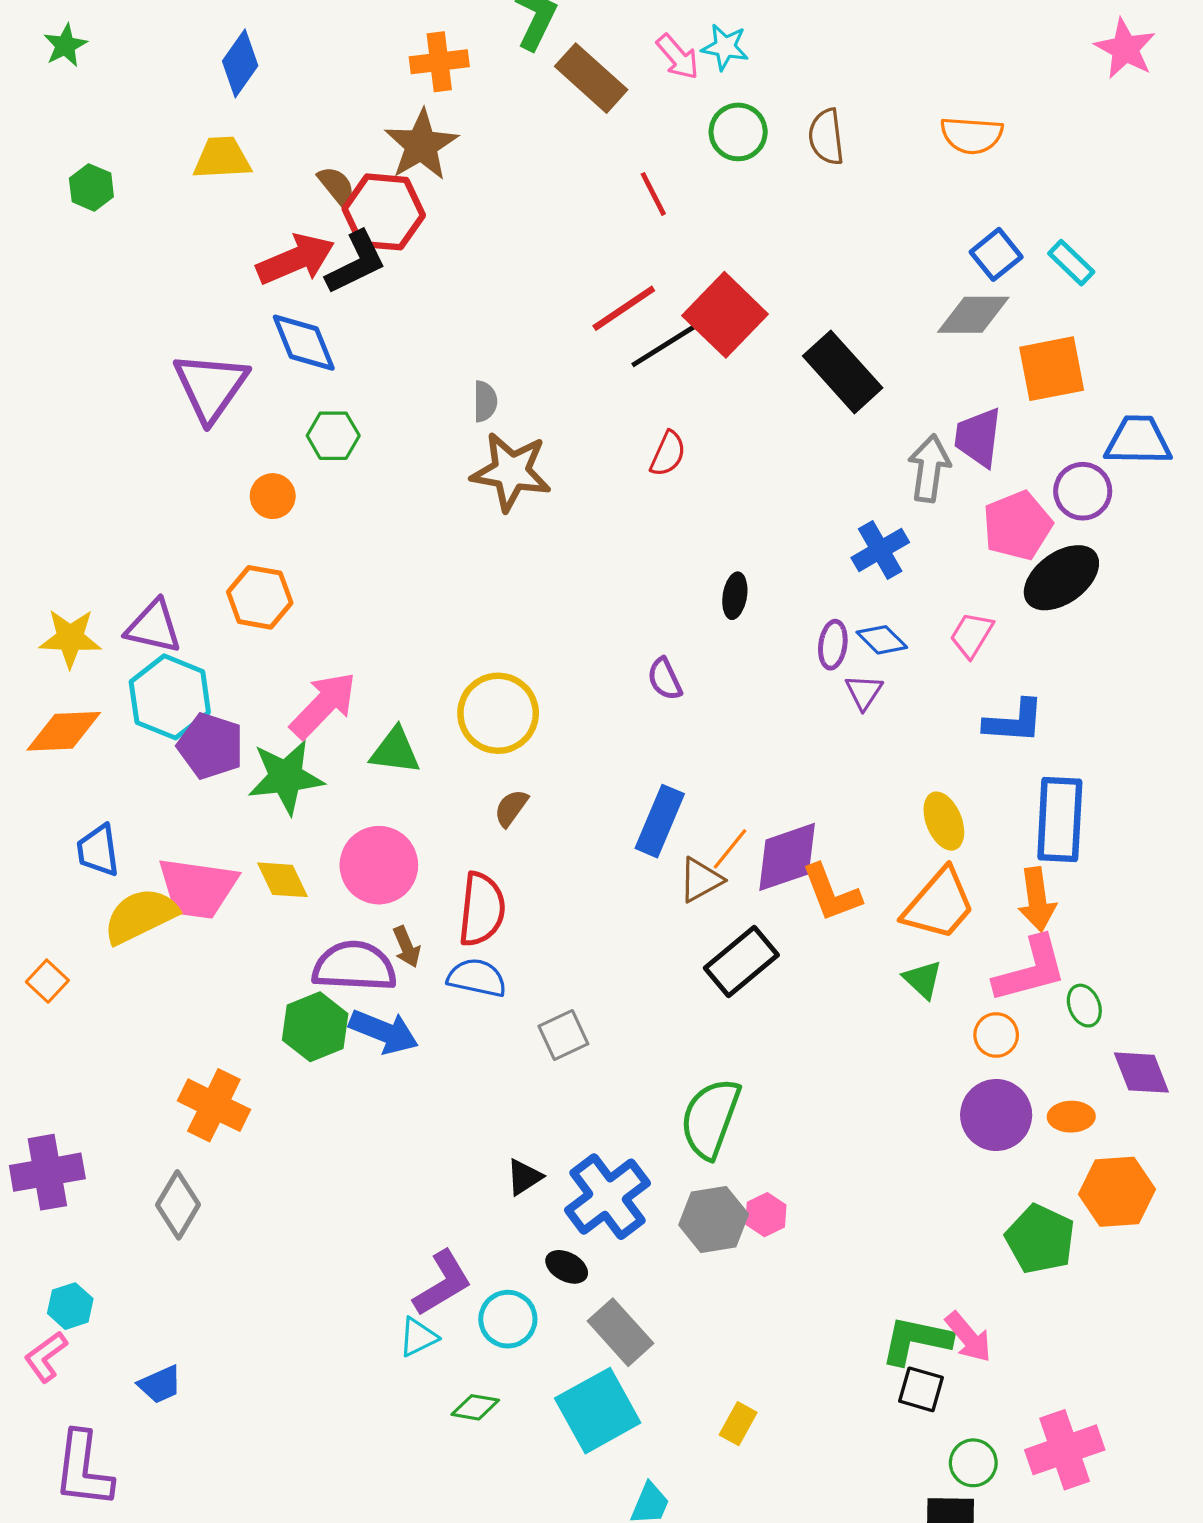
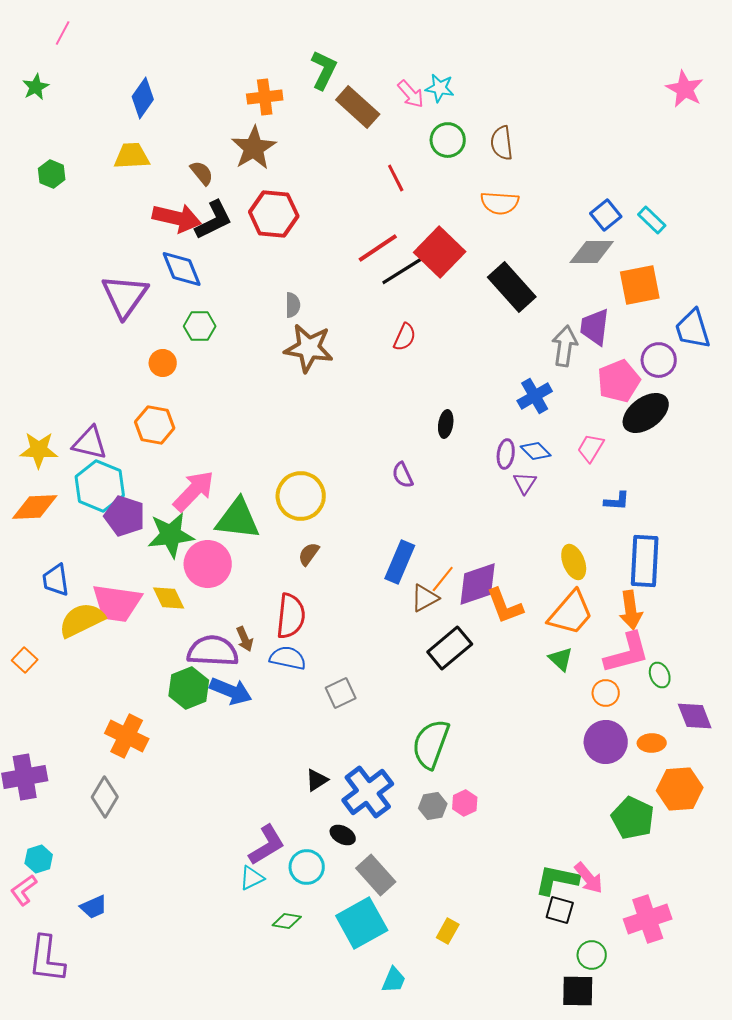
orange semicircle: (972, 135) -> (500, 203), moved
red hexagon: (384, 212) -> (274, 214), moved
red arrow: (296, 259) -> (177, 218), turned 36
blue trapezoid: (1138, 441) -> (693, 329), turned -108
blue L-shape: (1014, 721) -> (617, 501), size x0.7
green triangle: (395, 751) -> (238, 519), size x1.4
pink circle: (379, 865) -> (208, 564), moved
gray hexagon: (714, 1220) -> (433, 806), size x0.7
pink cross: (1065, 1450) -> (648, 919), moved

